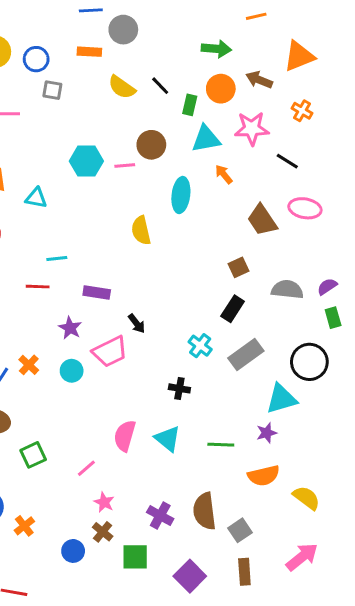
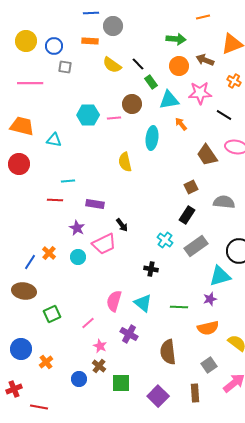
green rectangle: (190, 105) -> (151, 82), moved, turned -48
purple cross: (160, 516) -> (129, 334), moved
gray square: (240, 530) -> (209, 365), moved

